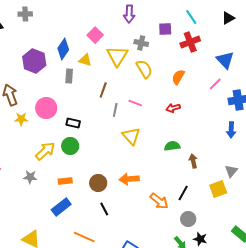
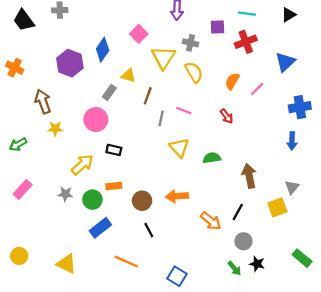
cyan line: (191, 17) -> (247, 14), turned -49
yellow triangle: (85, 60) -> (129, 76), moved
blue triangle: (225, 60) -> (285, 62), turned 30
gray rectangle: (69, 76) -> (109, 92), moved, turned 32
pink line: (215, 84) -> (257, 89), moved
pink circle: (46, 108) -> (96, 120), moved
red arrow: (173, 108) -> (227, 116), turned -112
black rectangle: (73, 123) -> (114, 150), moved
green circle: (70, 146) -> (92, 200), moved
green semicircle: (172, 146) -> (212, 158), moved
brown arrow: (193, 161) -> (249, 176), size x1.5
orange rectangle: (65, 181) -> (114, 186), moved

